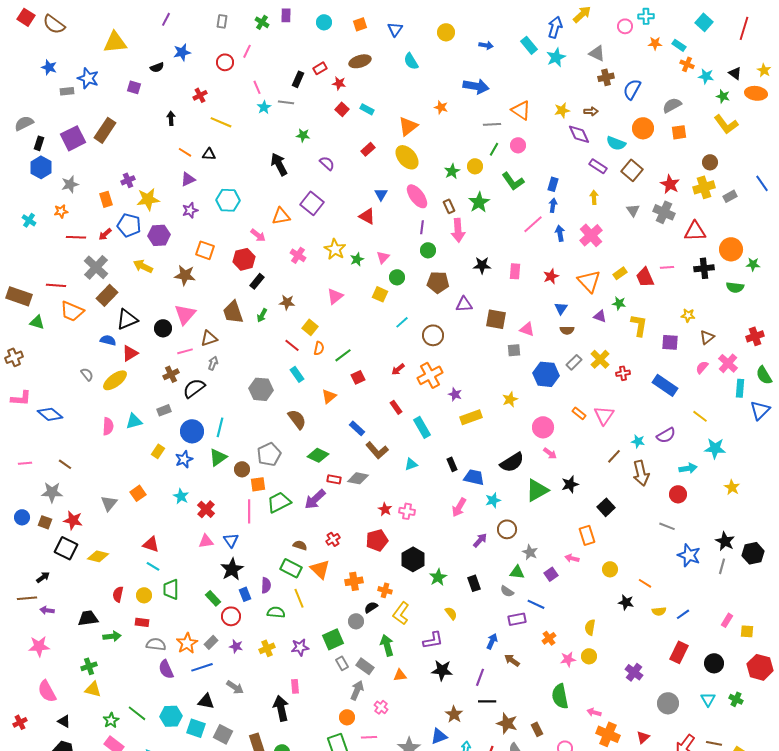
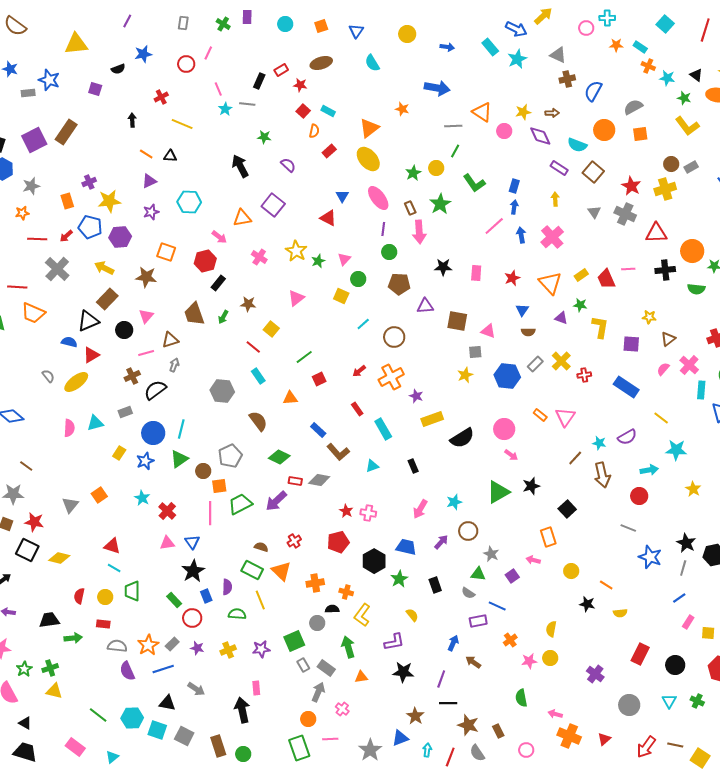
blue arrow: (555, 27) -> (516, 29), turned 100
pink circle: (518, 145) -> (504, 131), moved
gray rectangle: (730, 196) -> (691, 167), moved
brown rectangle: (107, 295) -> (107, 299), moved
pink triangle: (185, 314) -> (146, 316), size x0.7
orange semicircle: (319, 348) -> (314, 131), moved
orange triangle: (329, 396) -> (290, 398), turned 35
yellow star: (510, 399) -> (465, 375), moved
black semicircle: (512, 462) -> (462, 438), moved
blue trapezoid: (474, 477) -> (406, 547), moved
black semicircle: (371, 607) -> (332, 609), turned 32
blue line: (683, 614) -> (679, 598), moved
green semicircle: (560, 696) -> (521, 698), size x0.7
green star: (111, 720) -> (24, 669), moved

